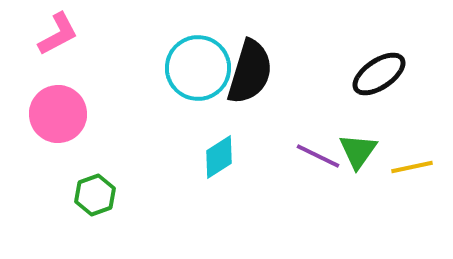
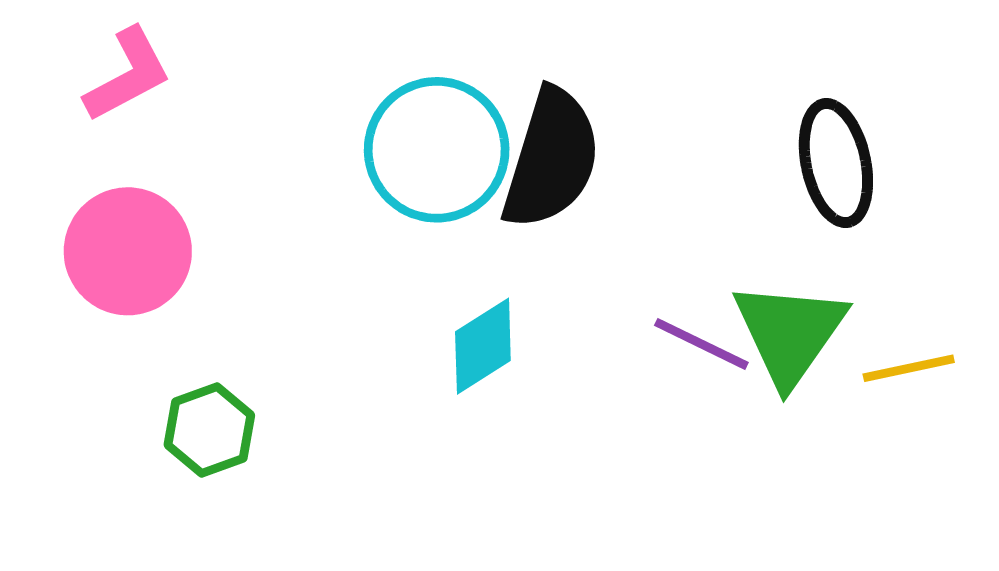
black ellipse: (379, 74) -> (836, 163), turned -68
green triangle: (358, 151) -> (790, 333), size x1.4

